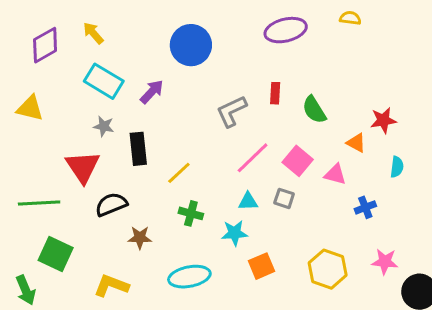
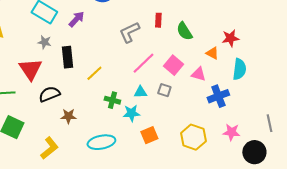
cyan semicircle: (397, 167) -> (239, 69), size x1.5
blue cross: (365, 207) -> (218, 96), size x1.5
green cross: (191, 213) -> (112, 100), moved
yellow L-shape: (111, 286) -> (49, 148), turned 120

